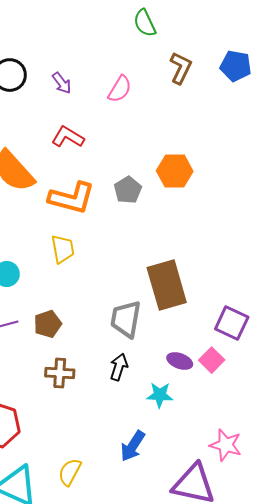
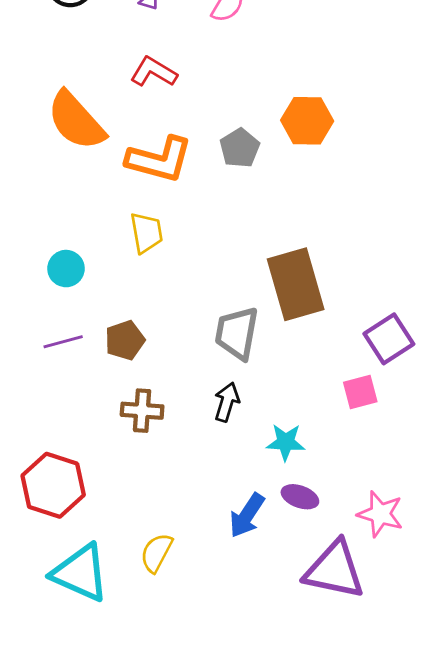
purple square: (232, 323) -> (389, 339), turned 32
pink square: (212, 360) -> (360, 392), turned 30
purple ellipse: (180, 361) -> (300, 497), moved

